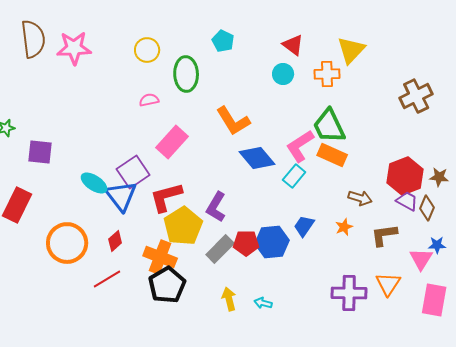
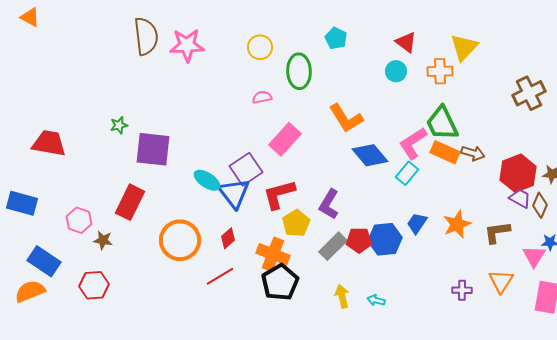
purple square: (40, 152) -> (153, 149), size x1.4
brown arrow: (360, 198) -> (473, 153), moved
yellow pentagon: (183, 226) -> (296, 223), size x0.7
orange star: (344, 227) -> (457, 224), size x1.6
purple cross: (349, 293) -> (462, 290), size x0.6

